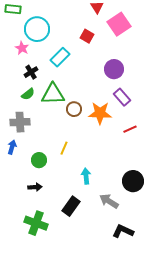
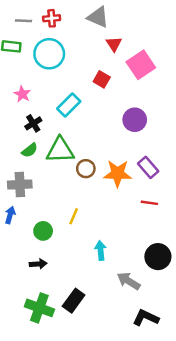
cyan circle: (37, 29) -> (49, 54), moved
purple rectangle: (122, 97) -> (148, 167), moved
red line: (130, 129) -> (149, 203), moved, turned 32
black rectangle: (71, 206) -> (74, 301), moved

